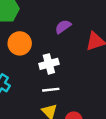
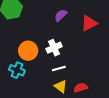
orange circle: (20, 43) -> (28, 51), moved

